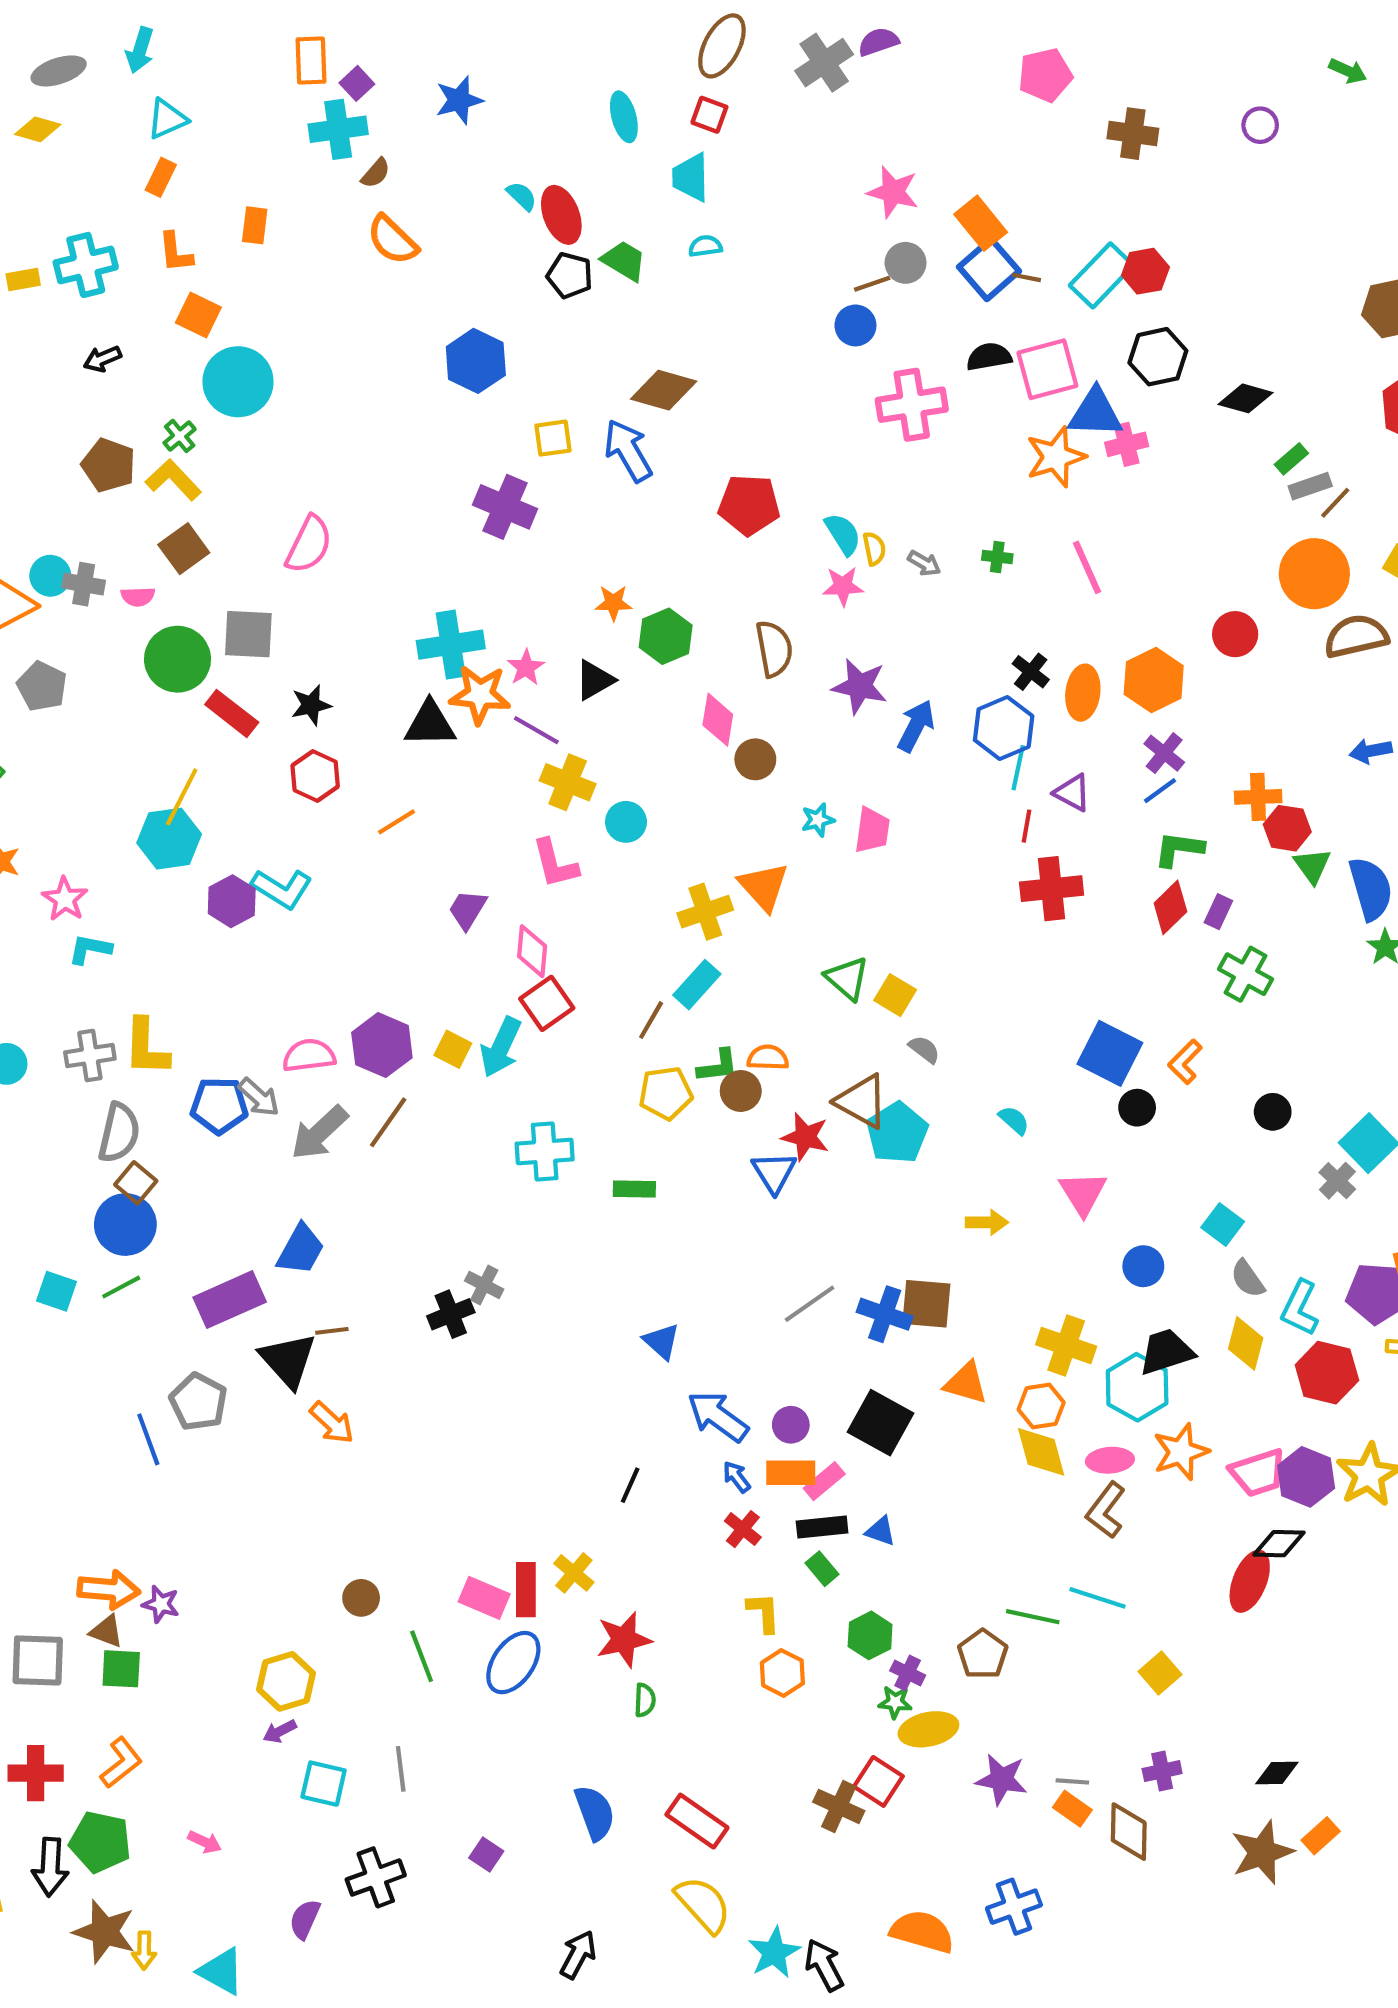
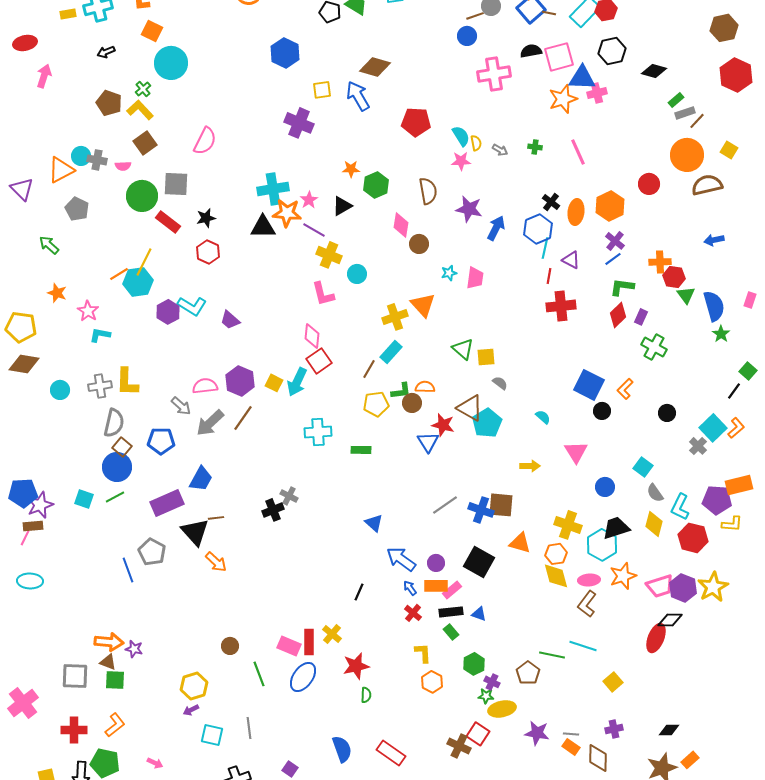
orange line: (397, 822) -> (119, 274), moved
purple trapezoid: (467, 910) -> (230, 320), moved, turned -80
yellow square: (895, 995) -> (486, 357), turned -36
blue pentagon: (219, 1106) -> (161, 441), moved

